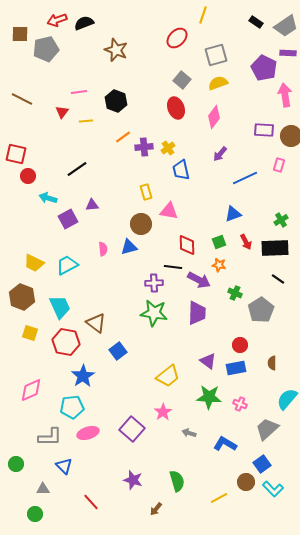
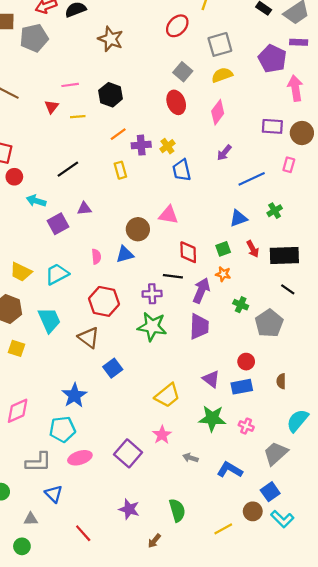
yellow rectangle: (146, 192) -> (120, 170), moved
green cross: (281, 220) -> (275, 211), moved
purple arrow: (199, 280) -> (201, 290), turned -95
red hexagon: (66, 342) -> (104, 301), moved

